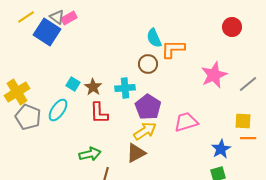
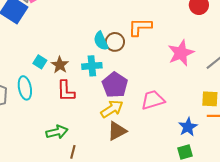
cyan semicircle: (154, 38) -> (101, 41), moved
cyan ellipse: (58, 110) -> (25, 88), turned -45
brown triangle: (136, 153) -> (117, 131), moved

